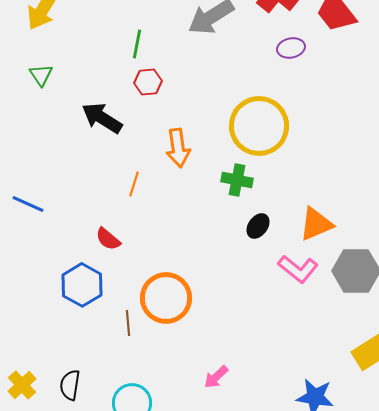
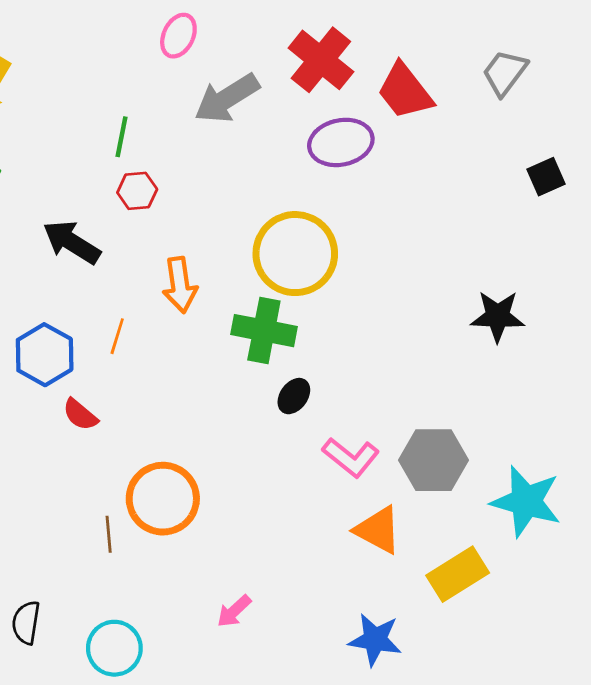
purple ellipse: (291, 48) -> (341, 142), size x1.6
green cross: (237, 180) -> (264, 331), size x1.4
orange triangle: (316, 224) -> (378, 530), moved, turned 51
blue hexagon: (82, 285) -> (45, 355), moved

